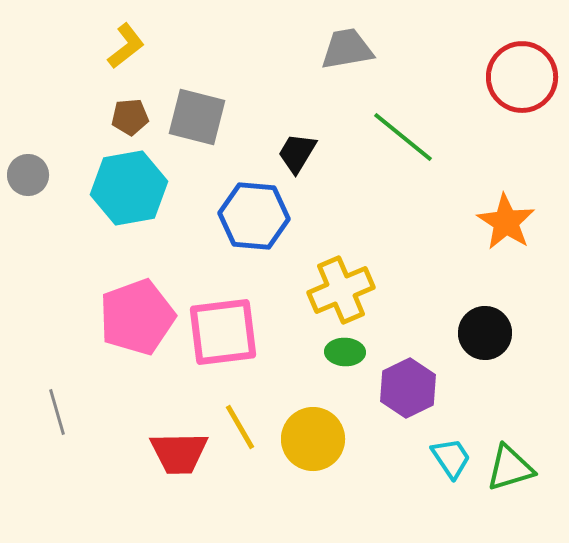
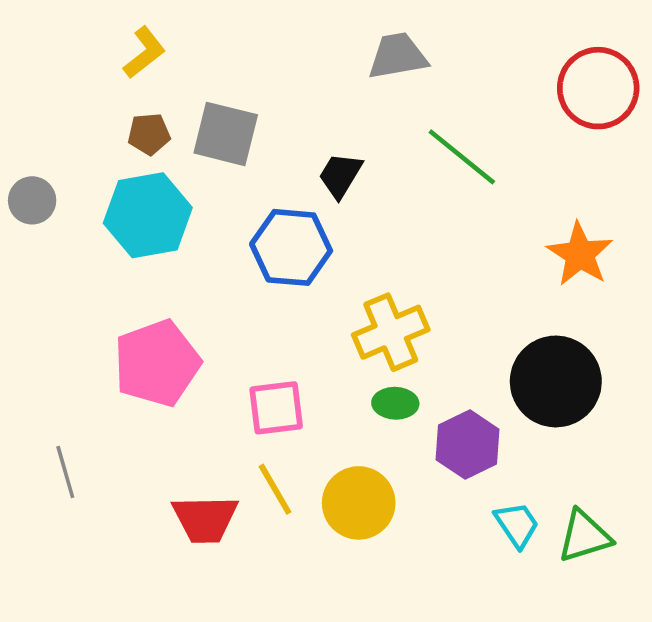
pink square: (223, 332) -> (276, 408), moved, size x0.7
black circle: (485, 333) -> (556, 381), size x1.5

